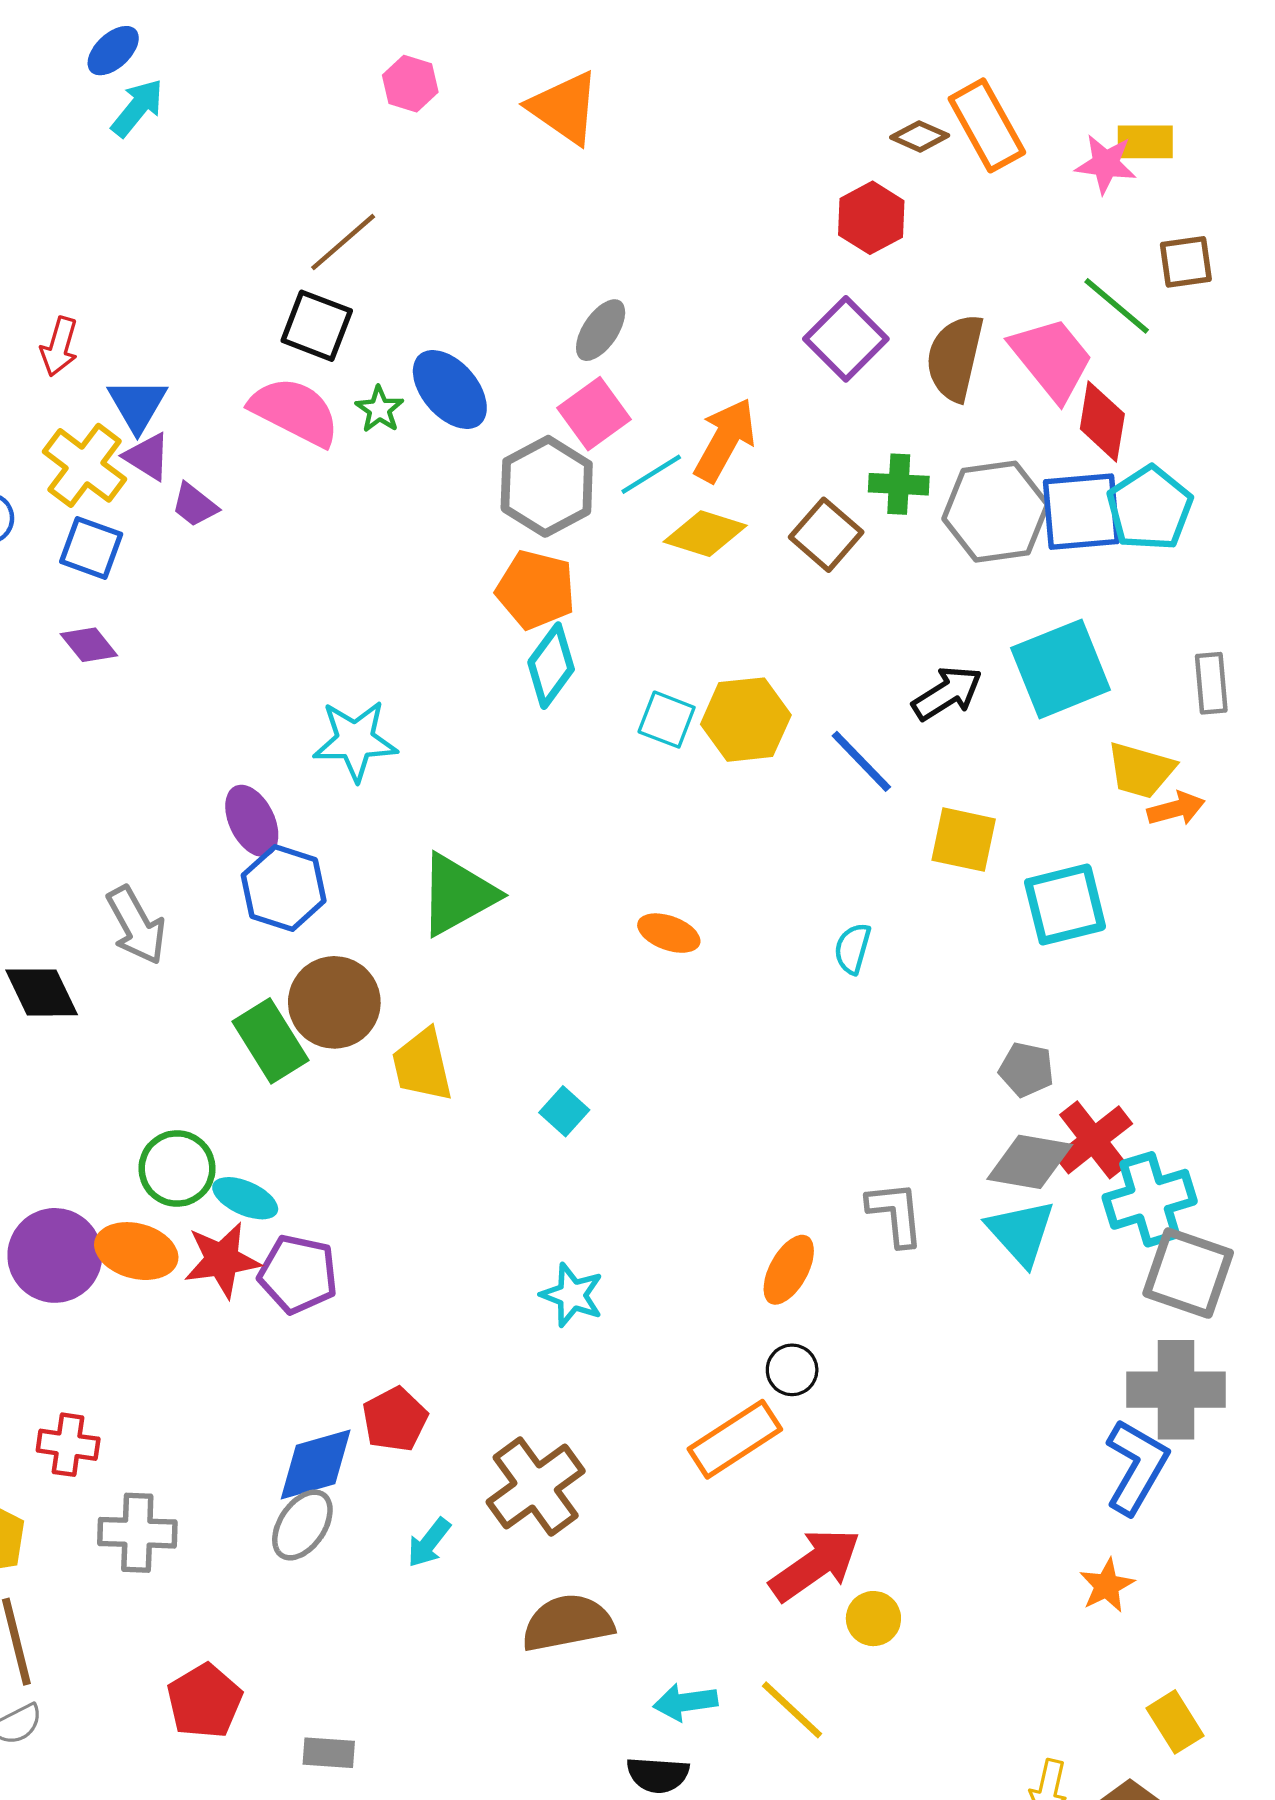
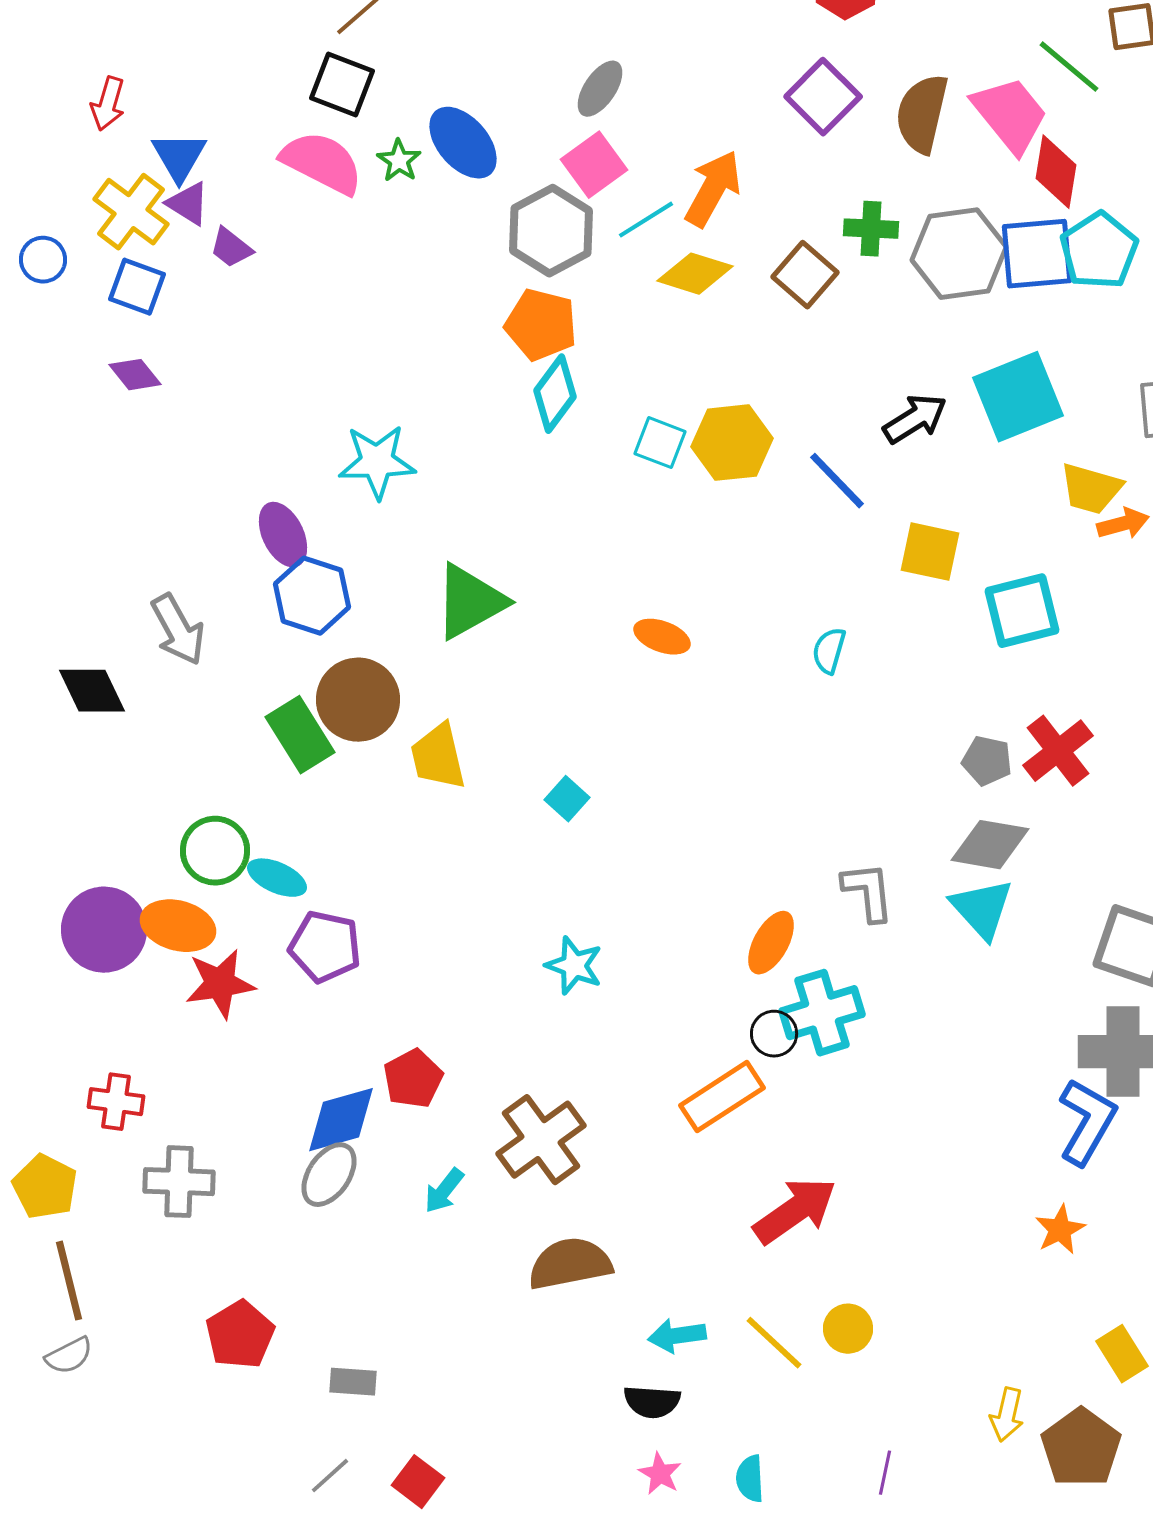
red cross: (1094, 1140) -> (1058, 751), moved
cyan cross: (1150, 1199) -> (822, 1013), moved
red star: (222, 1260) -> (220, 984), moved
yellow circle: (873, 1619) -> (848, 1329), moved

